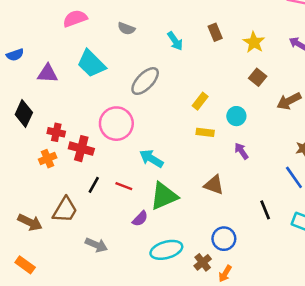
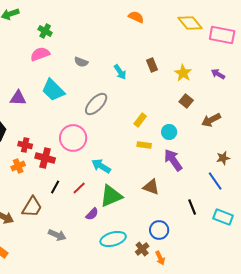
purple arrow: (241, 151) -> (173, 160), size x1.6
red line: (124, 186) -> (79, 188), turned -64
orange arrow: (225, 274) -> (160, 258), turned -56

